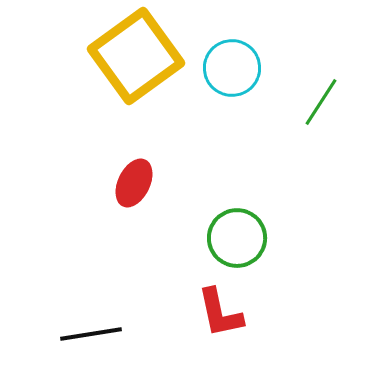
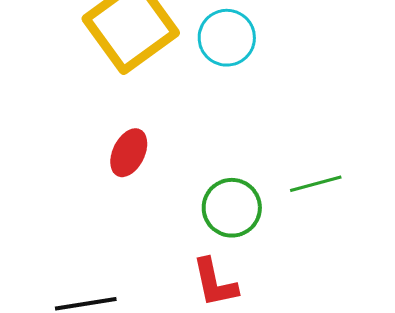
green line: (321, 102) -> (316, 184), moved, turned 42

